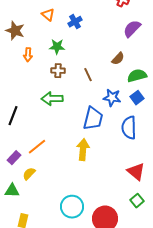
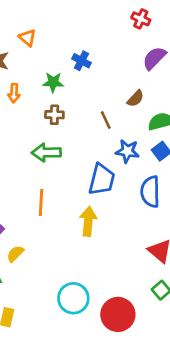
orange triangle: (48, 15) -> (27, 38), moved
blue cross: (75, 22) -> (81, 61), moved, turned -32
brown line: (88, 75) -> (106, 120), moved
orange line: (37, 147) -> (41, 202), moved, turned -48

